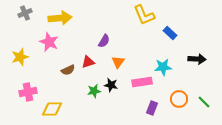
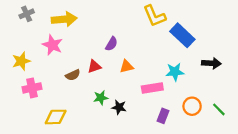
blue rectangle: (170, 33) -> (182, 35), size x1.6
orange triangle: (118, 62) -> (127, 66), turned 40
black star: (111, 85) -> (119, 107), moved
pink cross: (28, 92) -> (32, 88), moved

